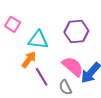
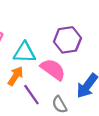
pink semicircle: (73, 66) -> (53, 69), moved

